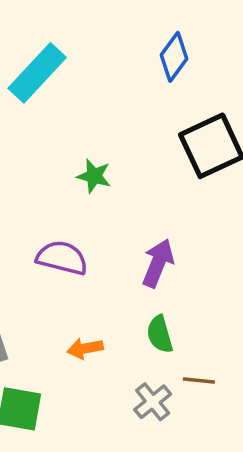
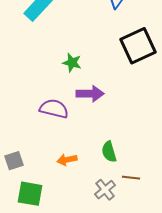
purple arrow: (158, 263) -> (90, 94), moved, turned 68

